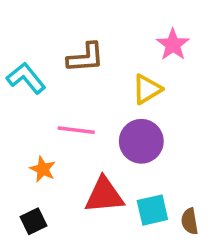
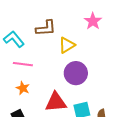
yellow triangle: (147, 89) -> (67, 45), moved
pink line: (76, 130) -> (23, 64), moved

